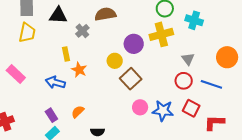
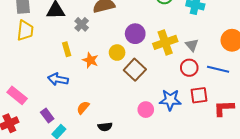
yellow cross: (161, 34) -> (165, 42), moved
orange star: (79, 70) -> (90, 60), moved
pink rectangle: (16, 74) -> (17, 95), moved
pink circle: (140, 107) -> (146, 110), moved
red square: (191, 108) -> (199, 95), turned -30
purple rectangle: (51, 115) -> (47, 115), moved

